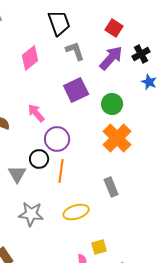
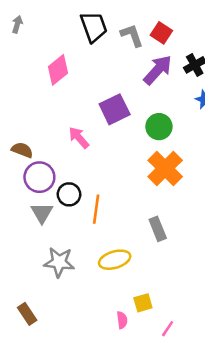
gray L-shape: (75, 51) -> (132, 35), moved
pink arrow: (36, 113) -> (79, 138), moved
purple circle: (57, 139) -> (39, 177), moved

